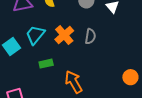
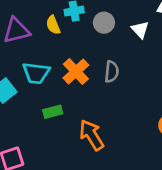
cyan trapezoid: (35, 35) -> (36, 73), turned -120

